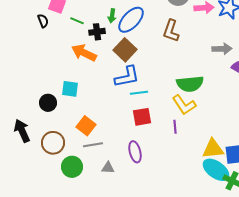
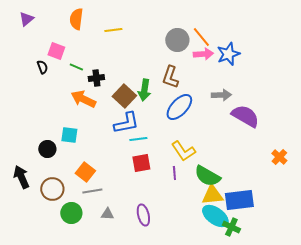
green arrow: (112, 16) -> (144, 90), moved, size x1.5
blue ellipse: (131, 20) -> (179, 107), moved
green semicircle: (190, 84) -> (207, 176), moved, turned 36
purple ellipse: (135, 152) -> (143, 215), moved

